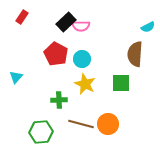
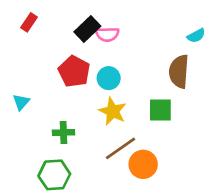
green cross: (59, 100) -> (64, 132), moved
brown line: (81, 124) -> (121, 148), moved, turned -50

